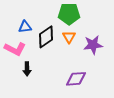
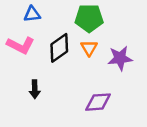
blue triangle: (25, 27) -> (32, 14), moved
pink L-shape: (15, 49) -> (21, 45), moved

